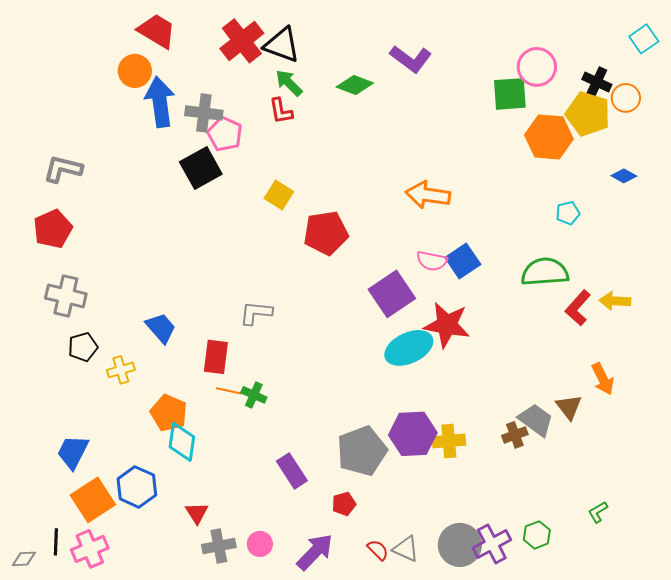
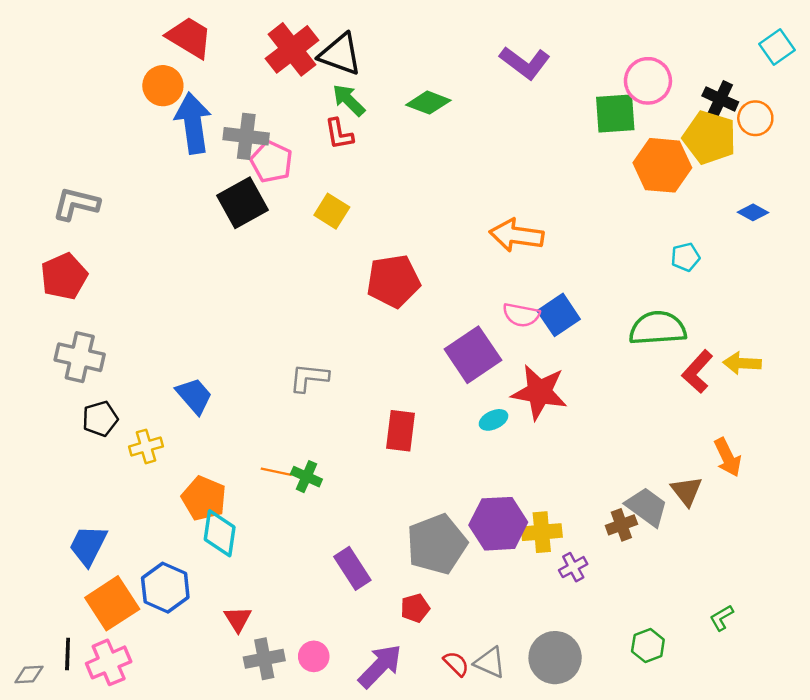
purple L-shape: (411, 59) -> (525, 63), moved
yellow square: (279, 195) -> (332, 211), moved
cyan ellipse: (409, 348) -> (494, 420), size x0.5
red rectangle: (216, 357) -> (401, 431), moved
purple cross: (492, 544) -> (573, 567), moved, size x0.6

